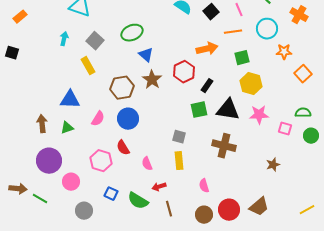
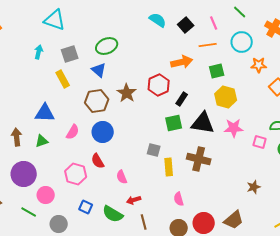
gray square: (95, 41) -> (70, 54), turned 30
blue triangle: (146, 55) -> (99, 70), moved
yellow rectangle: (179, 161) -> (169, 167), moved
brown star: (273, 165) -> (254, 187), moved
green line: (40, 199) -> (29, 212), moved

